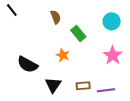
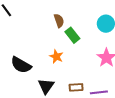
brown semicircle: (56, 17) -> (59, 21), moved

